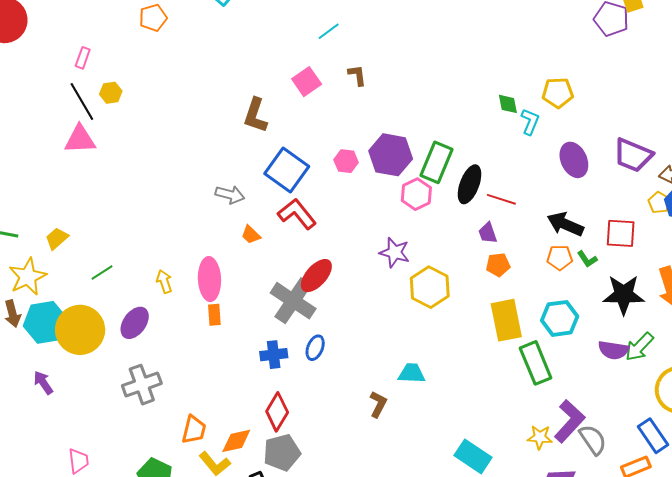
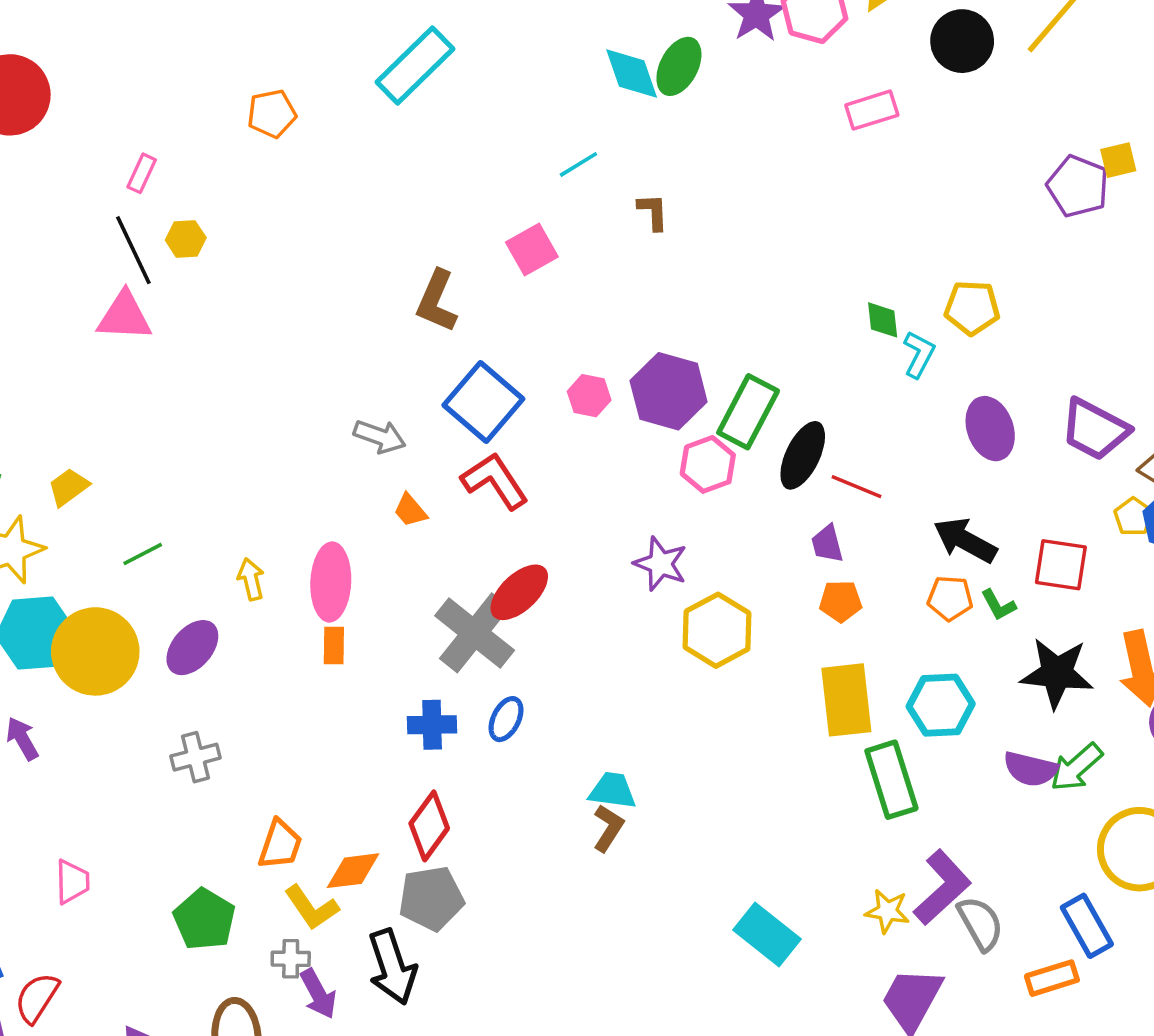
brown L-shape: (357, 75) -> (653, 212), moved
cyan trapezoid: (412, 373) -> (612, 791), moved
gray cross: (142, 385) -> (195, 757), size x0.7

